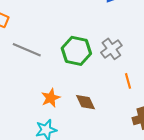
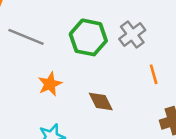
orange star: (51, 98) -> (50, 84), moved

